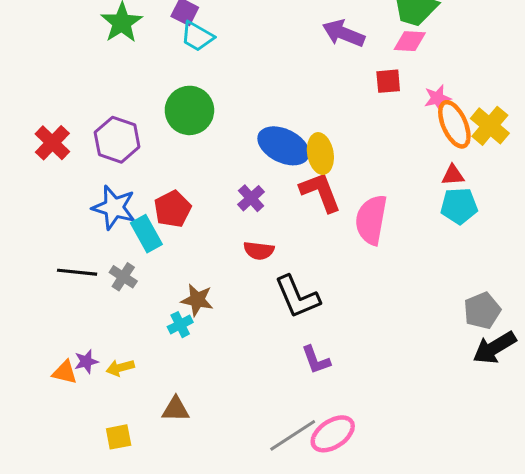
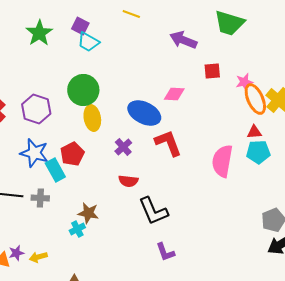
pink diamond: (410, 41) -> (174, 94), moved
yellow ellipse: (320, 154) -> (92, 118), moved
pink semicircle: (371, 220) -> (222, 161), moved
gray cross: (123, 277) -> (40, 198), turned -30

